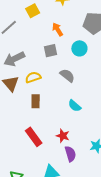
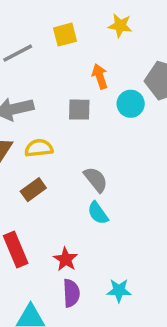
cyan circle: (79, 48) -> (131, 104), moved
gray semicircle: (67, 75) -> (96, 180), moved
brown rectangle: (36, 101) -> (33, 190), turned 40

